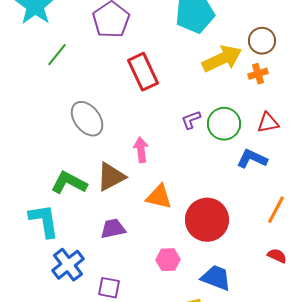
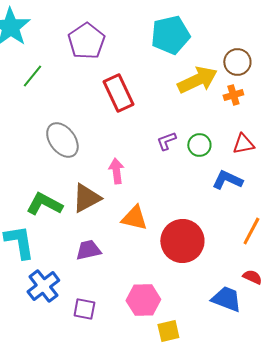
green circle: (224, 124) -> (199, 145), size x0.7
pink hexagon: (168, 260) -> (143, 300), moved, size x1.4
blue trapezoid: (216, 278) -> (226, 299), moved

